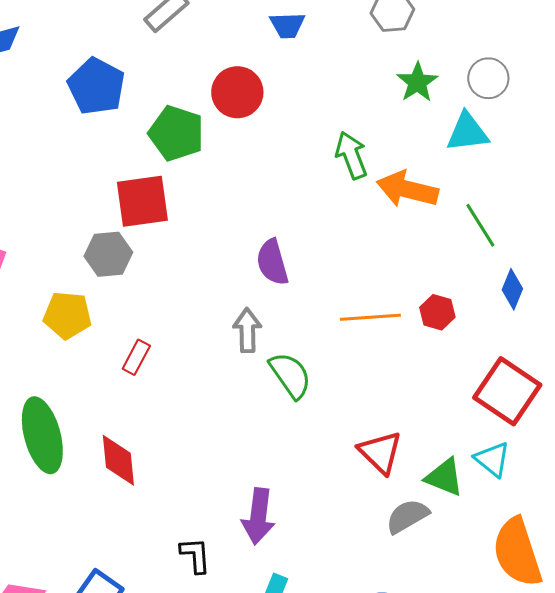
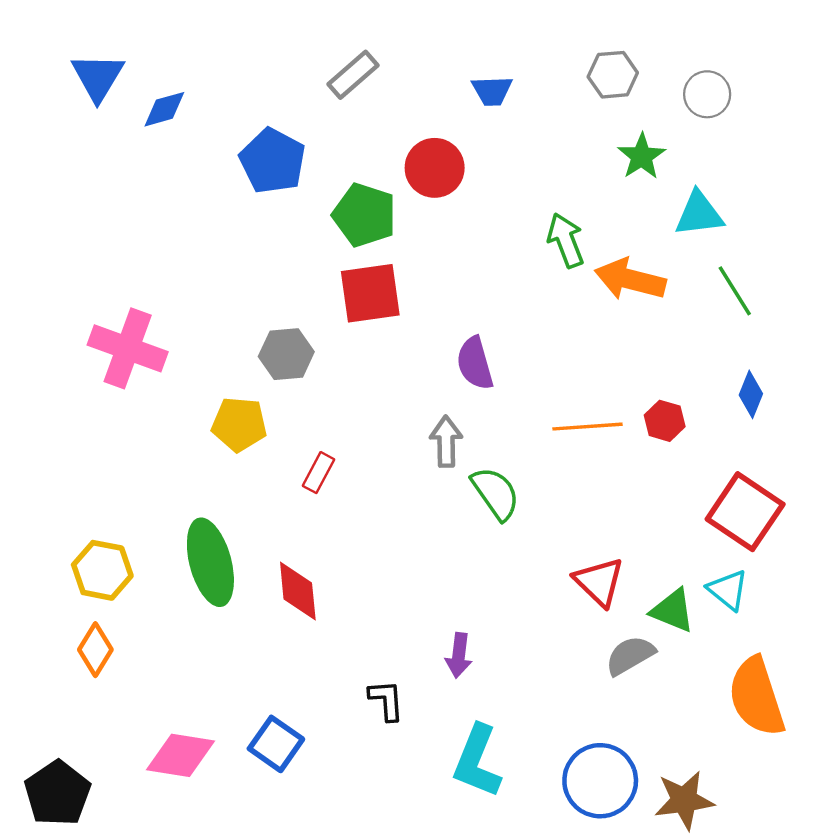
gray circle: (488, 78) -> (707, 94), moved
red square: (142, 201) -> (370, 293), moved
green line: (480, 225) -> (735, 291), moved
purple arrow: (258, 516) -> (459, 655), size x0.7

